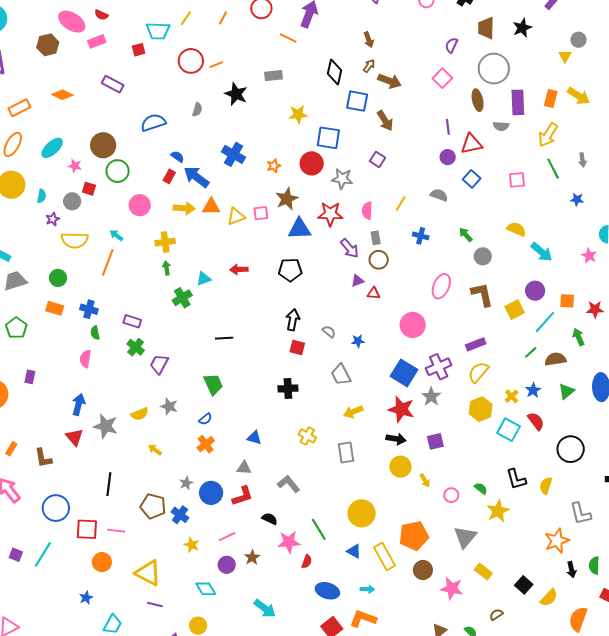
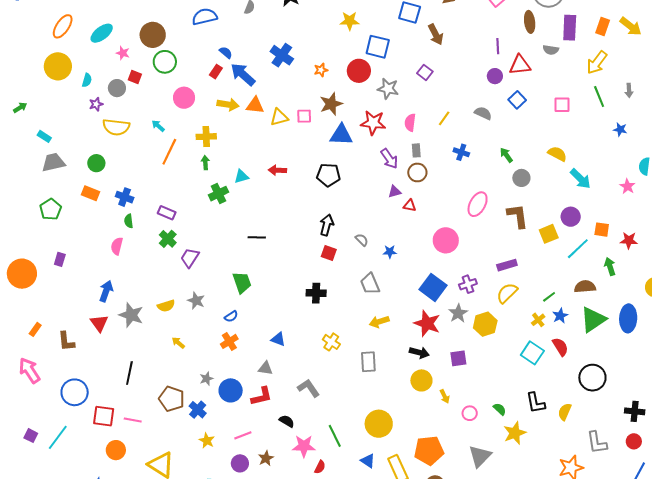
orange line: (108, 262) -> (169, 152), moved
green line: (531, 352) -> (549, 297), moved
purple cross: (439, 367) -> (468, 284), size x0.7
green triangle: (566, 391) -> (593, 320), size x1.6
yellow hexagon: (481, 409) -> (485, 324), moved

